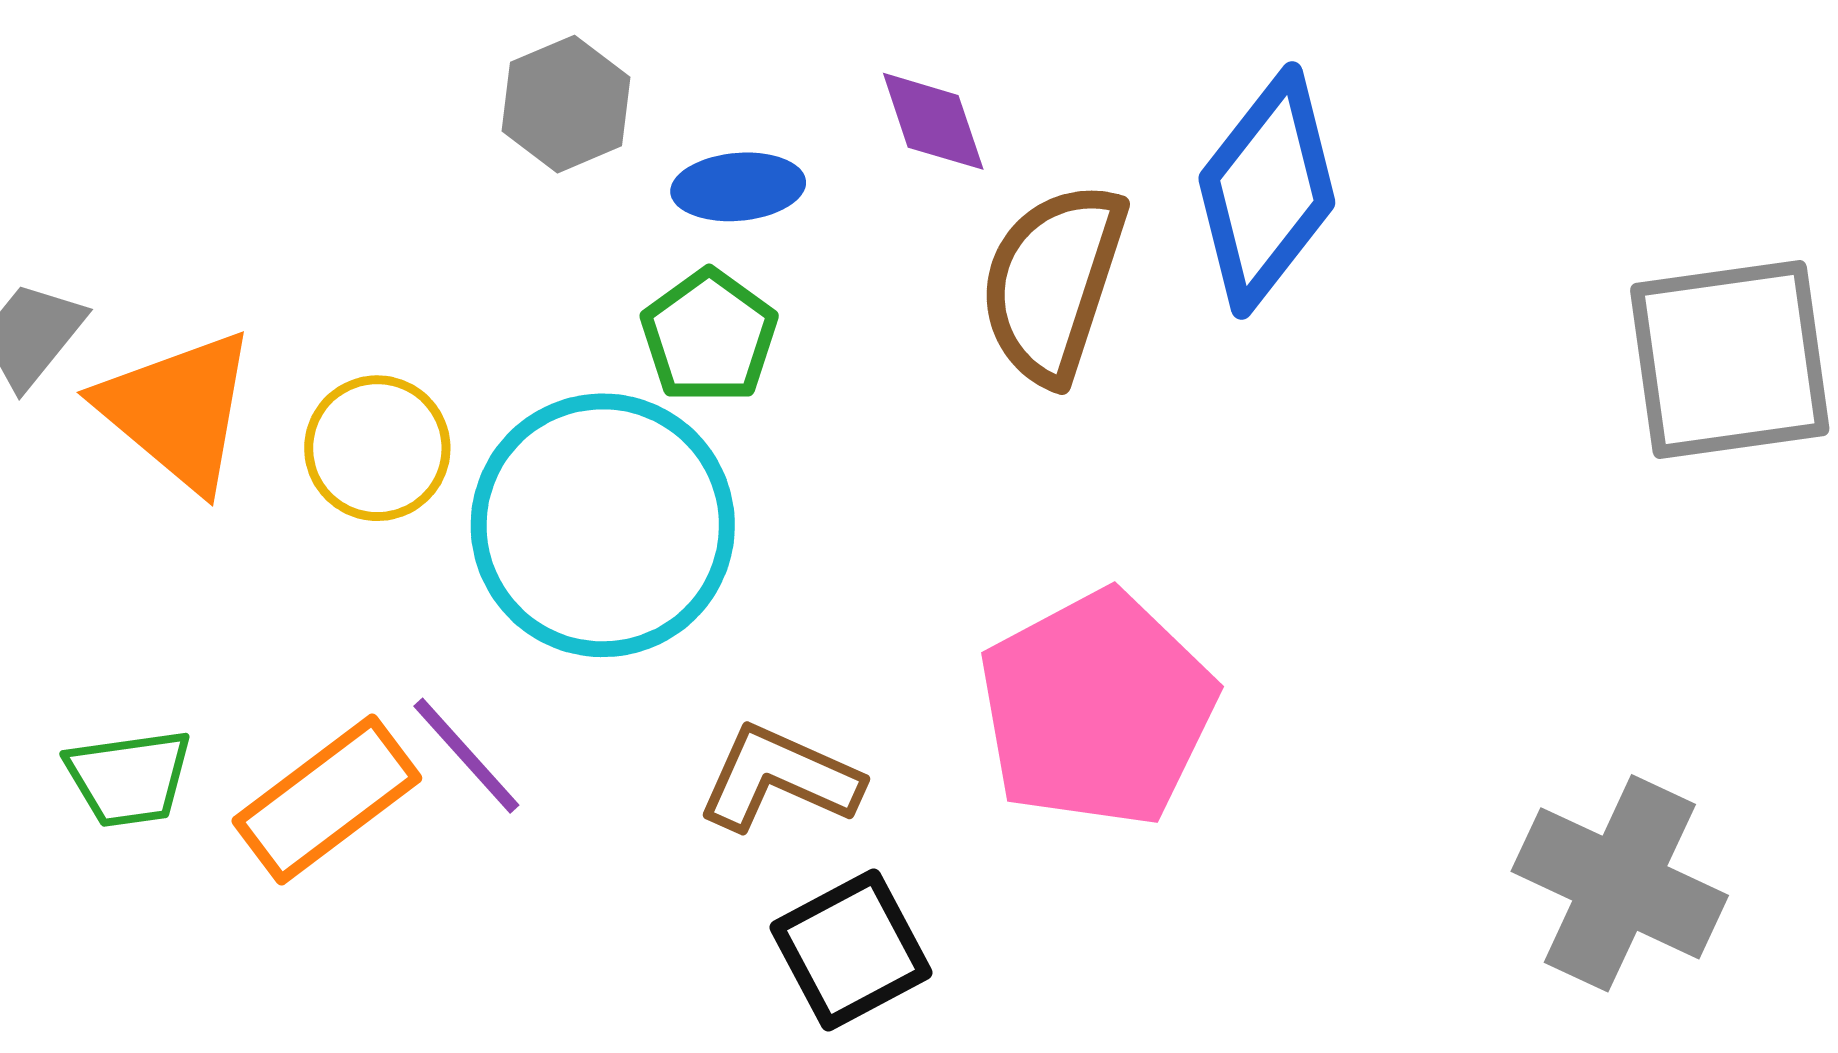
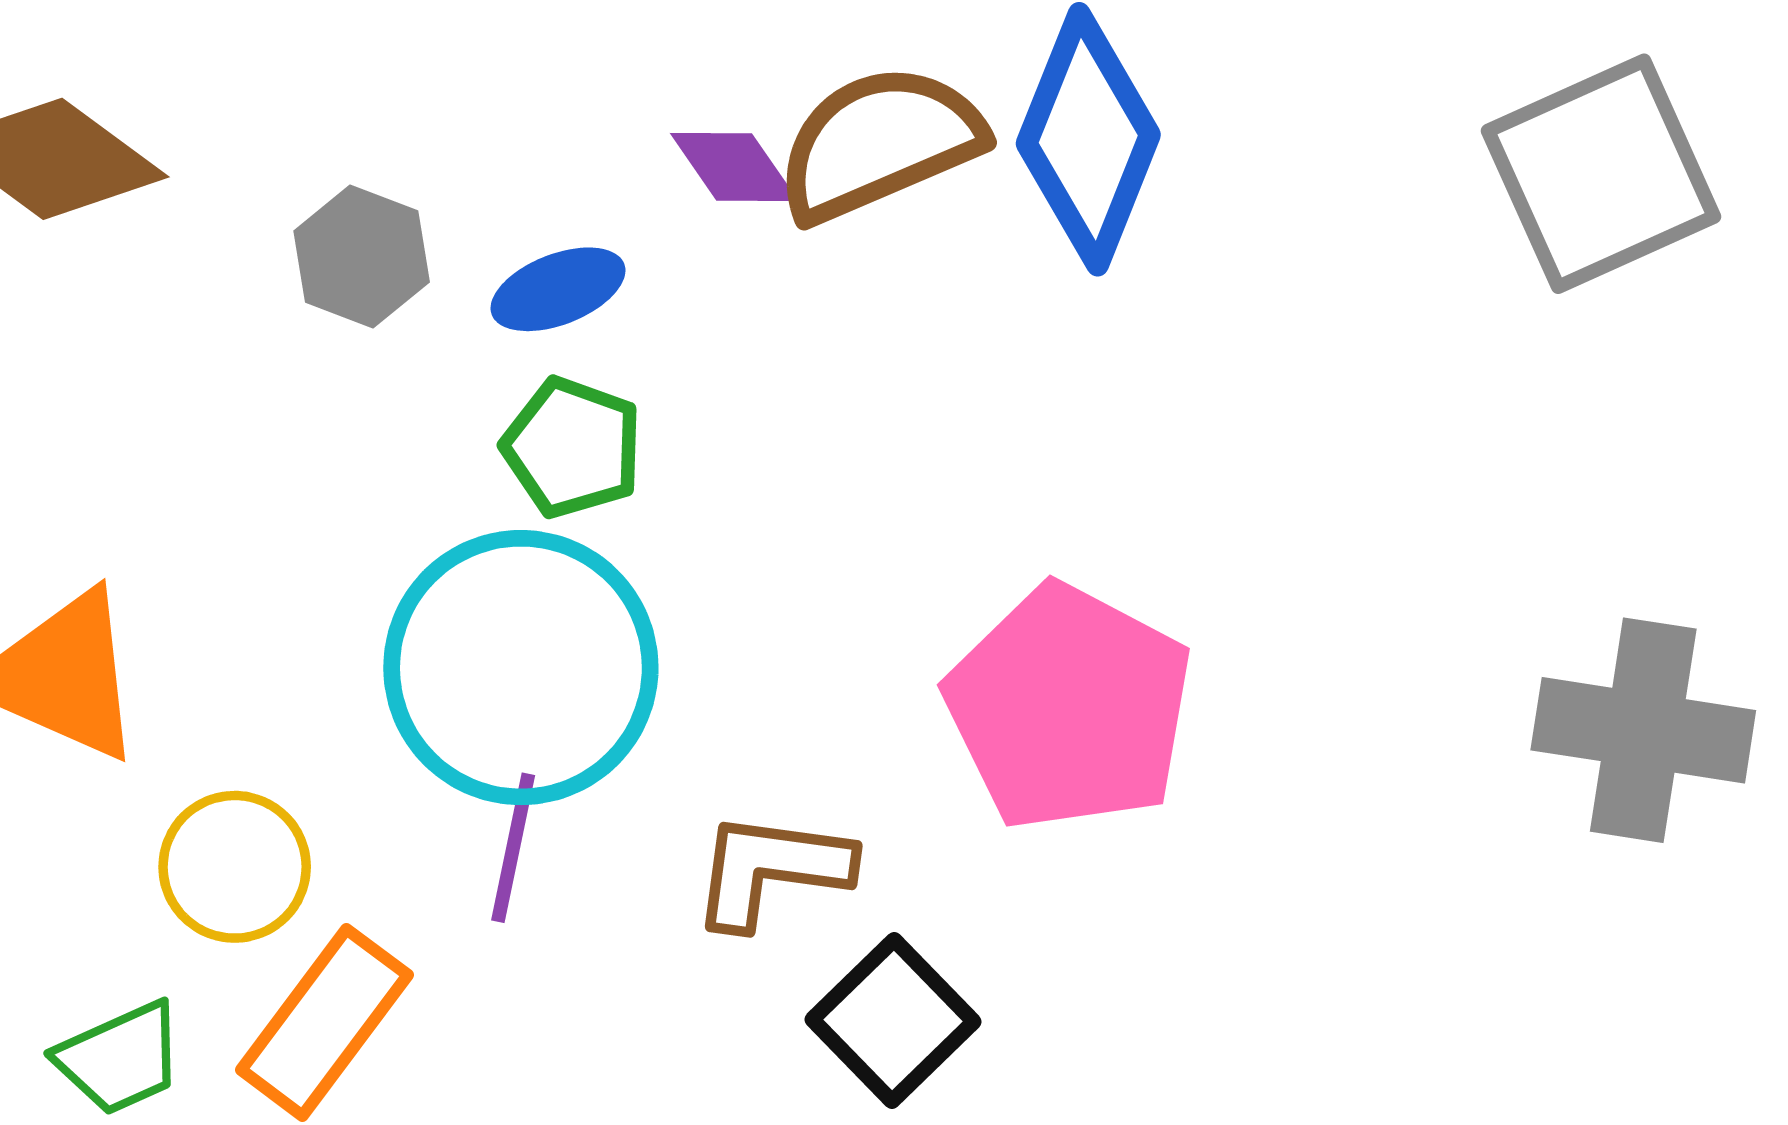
brown semicircle: (1053, 283) -> (879, 143), moved, turned 65
yellow circle: (377, 448) -> (235, 867), moved
purple line: (466, 756) -> (513, 848), moved, turned 70

